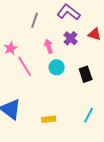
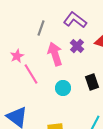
pink arrow: (49, 46) -> (55, 54), size x1.6
cyan circle: (57, 67) -> (63, 88), moved

